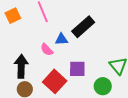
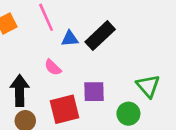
blue triangle: (61, 39) -> (70, 39), moved
red square: (55, 81) -> (64, 109), turned 35

